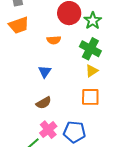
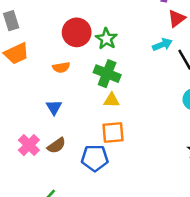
yellow triangle: (92, 71) -> (111, 100), turned 40
pink cross: (48, 130) -> (29, 145), moved
blue pentagon: (74, 132) -> (95, 158), moved

